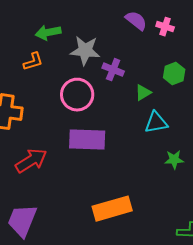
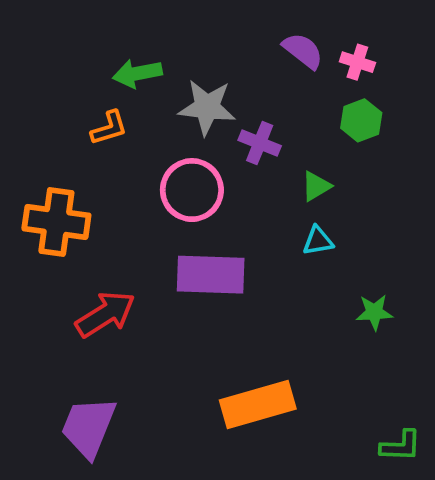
green hexagon: (174, 74) -> (361, 120), moved
cyan triangle: (156, 123) -> (318, 241), moved, size x0.7

